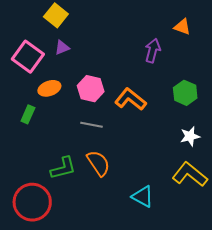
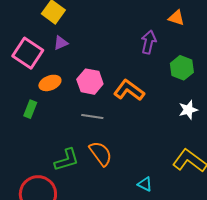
green hexagon: (185, 93) -> (182, 68), moved
white star: (190, 136) -> (188, 110), moved
cyan triangle: (143, 197) -> (145, 184), size x0.7

